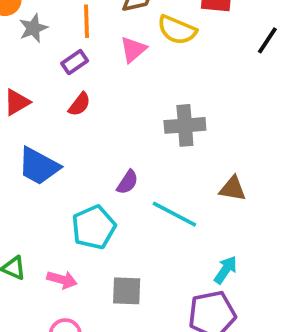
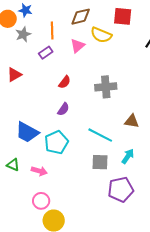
red semicircle: (79, 104) -> (65, 82), moved
blue trapezoid: (39, 166) -> (27, 132), moved
purple semicircle: (128, 182) -> (63, 109), moved
cyan arrow: (226, 270) -> (128, 156), moved
gray square: (127, 291) -> (100, 162), moved

